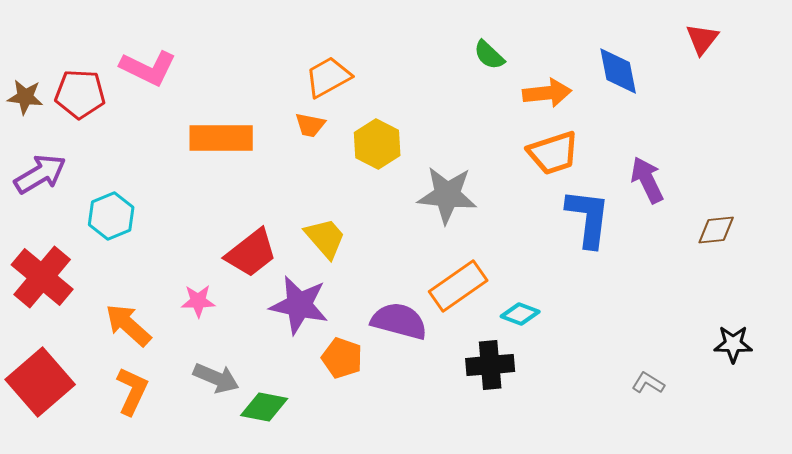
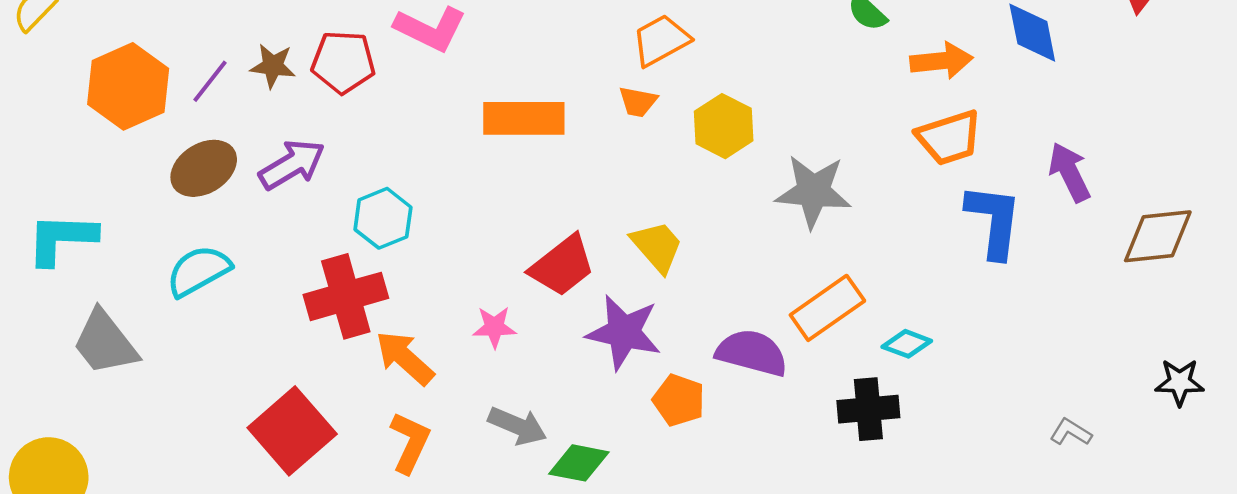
brown diamond: (716, 230) -> (1158, 236), size x1.5
red cross: (42, 277) -> (346, 296), moved, turned 34

